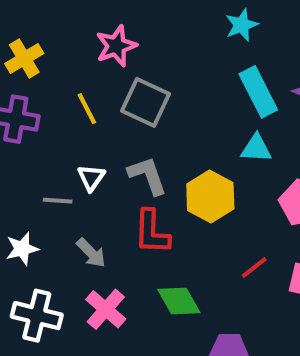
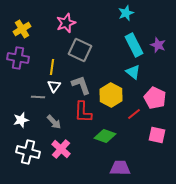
yellow line: (87, 109) -> (52, 67), moved, turned 35
cyan triangle: (256, 148) -> (133, 72), turned 35
red line: (254, 268) -> (134, 114), moved
green diamond: (179, 301) -> (105, 136), moved, turned -40

